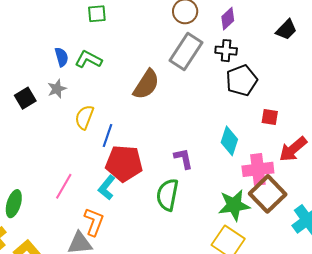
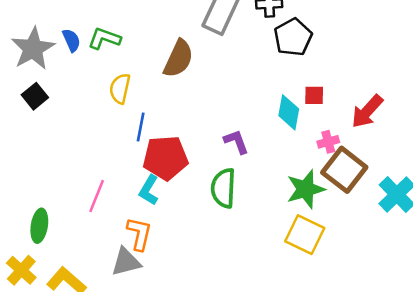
gray star: (57, 89) -> (33, 49), moved, size x1.8
yellow semicircle: (84, 117) -> (120, 88), moved
red square: (270, 117) -> (314, 95), moved
pink cross: (258, 169) -> (328, 142), size x0.6

